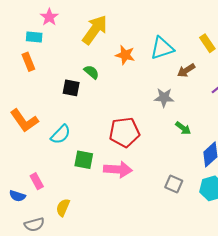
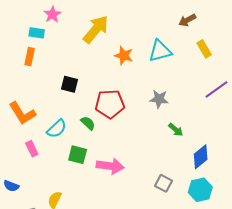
orange rectangle: (28, 62) -> (30, 57), turned 30
brown arrow: (186, 70) -> (187, 20), moved
green semicircle: (91, 72) -> (88, 123), moved
red pentagon: (124, 132) -> (110, 104), moved
pink rectangle: (37, 181) -> (32, 149), moved

